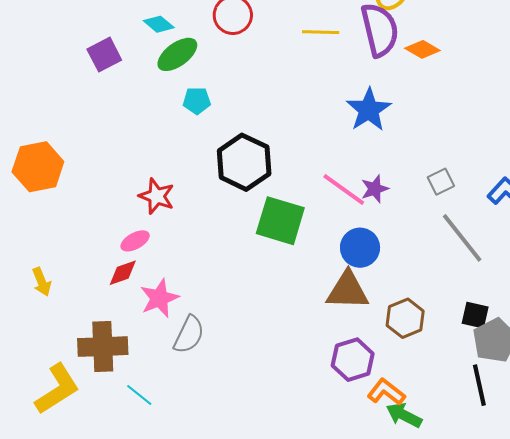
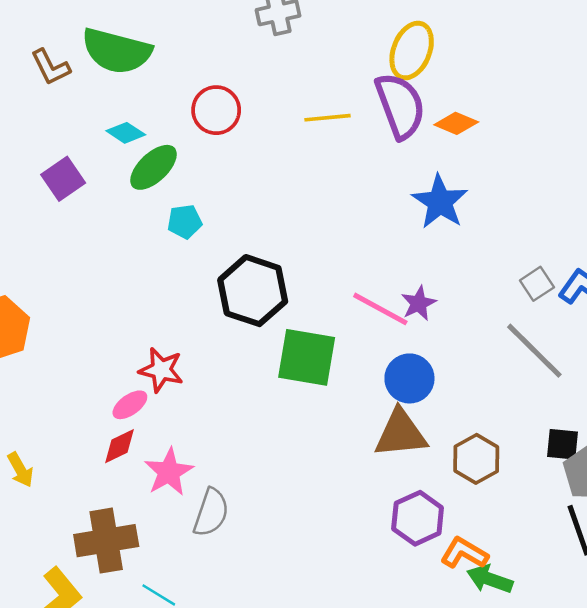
blue star: (369, 110) -> (440, 202), moved
gray square: (441, 182) -> (537, 284), moved
red star: (157, 196) -> (161, 370), moved

